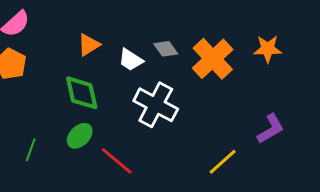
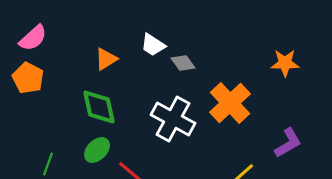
orange cross: (213, 59) -> (230, 103), moved
white trapezoid: (131, 60) -> (153, 45), moved

